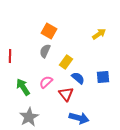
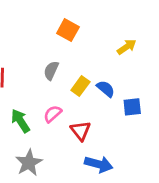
orange square: (49, 31) -> (68, 30), moved
blue semicircle: (78, 78) -> (106, 89), moved

